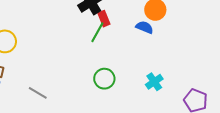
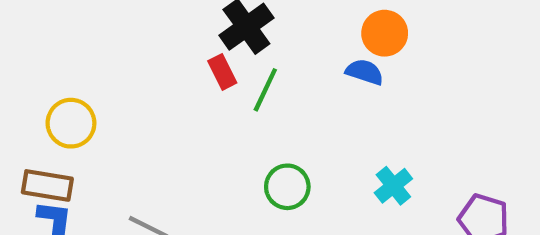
red rectangle: (104, 19) -> (222, 72), moved

